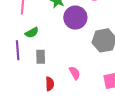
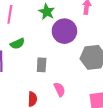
gray rectangle: (41, 57) -> (42, 65), moved

